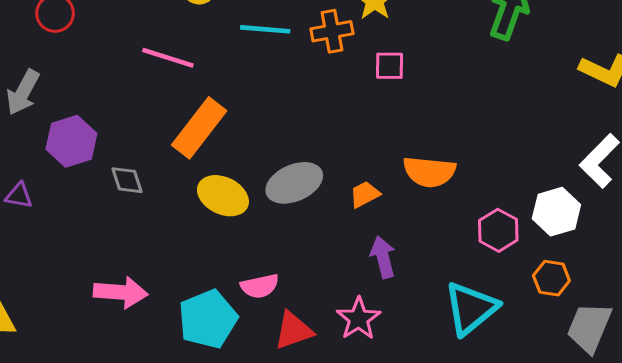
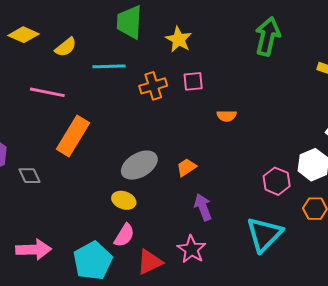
orange cross: (332, 31) -> (153, 86), moved
orange semicircle: (429, 172) -> (227, 116), moved, size x0.6
yellow ellipse: (223, 196) -> (124, 200), moved, size x0.7
pink semicircle: (260, 286) -> (124, 235), turned -40

